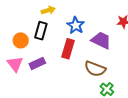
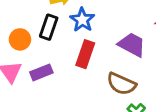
blue star: (76, 25) -> (82, 20), moved

